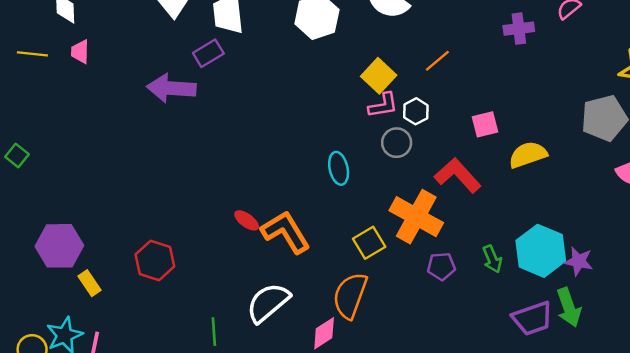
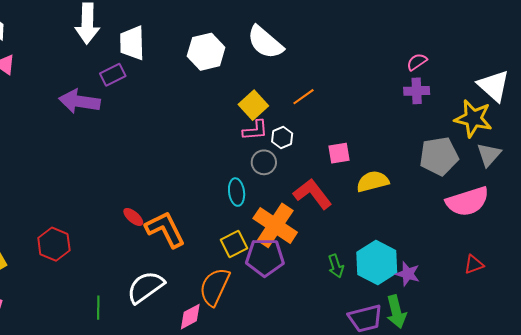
purple cross: (519, 29) -> (417, 91), moved
cyan ellipse: (339, 168) -> (237, 192), moved
purple pentagon: (441, 266) -> (265, 257), moved, size x1.6

